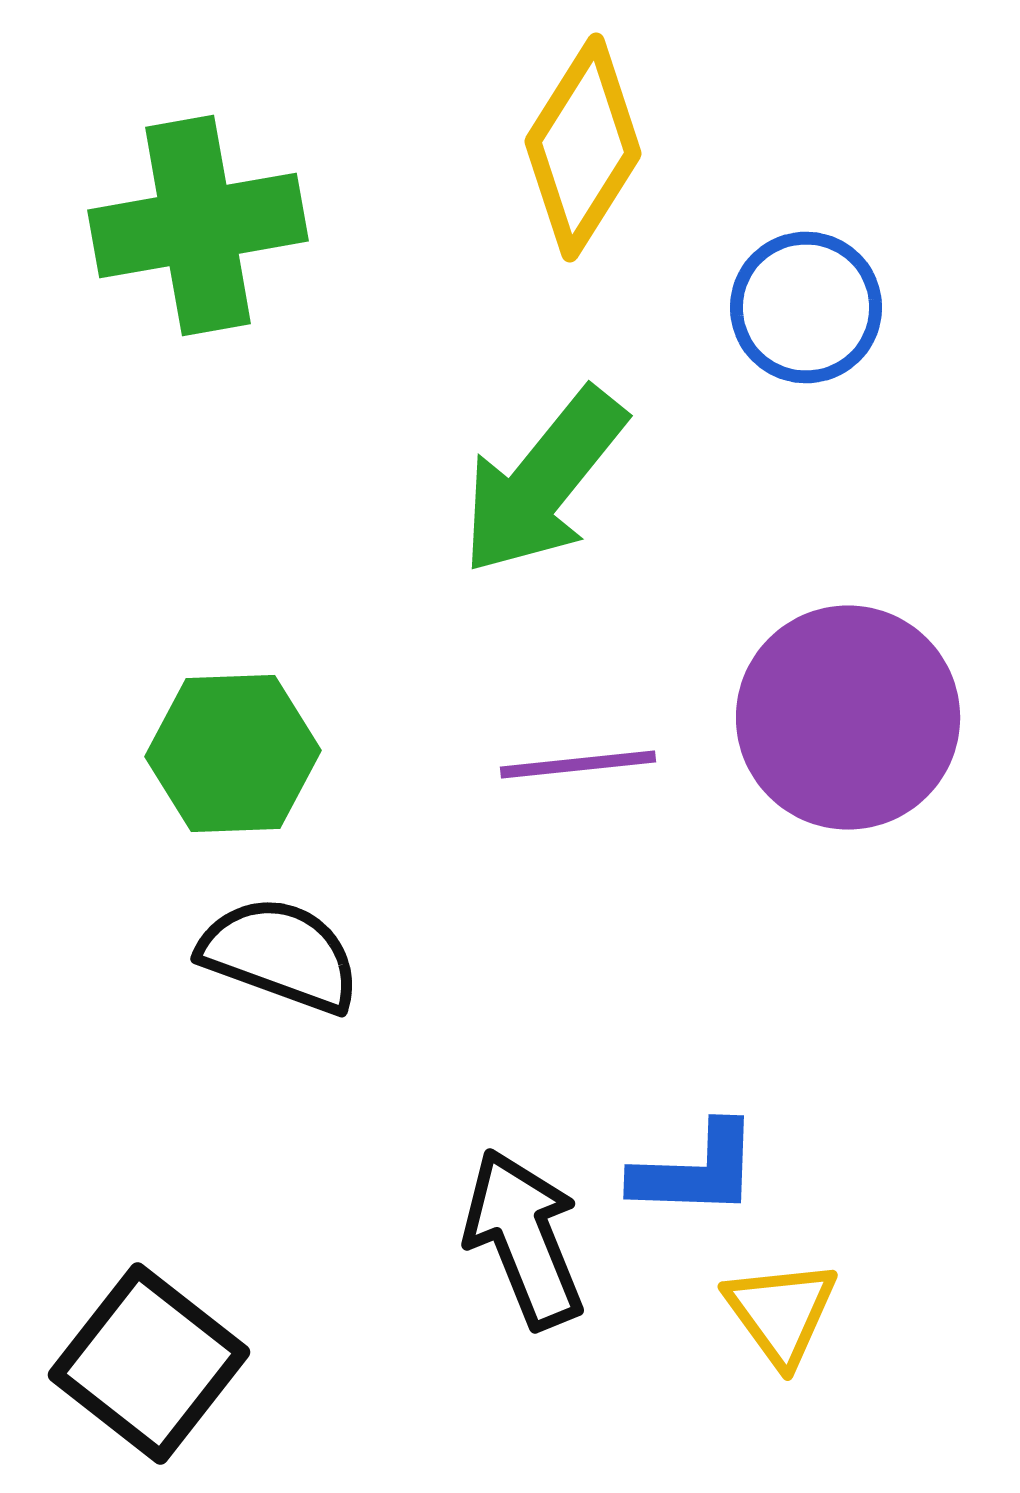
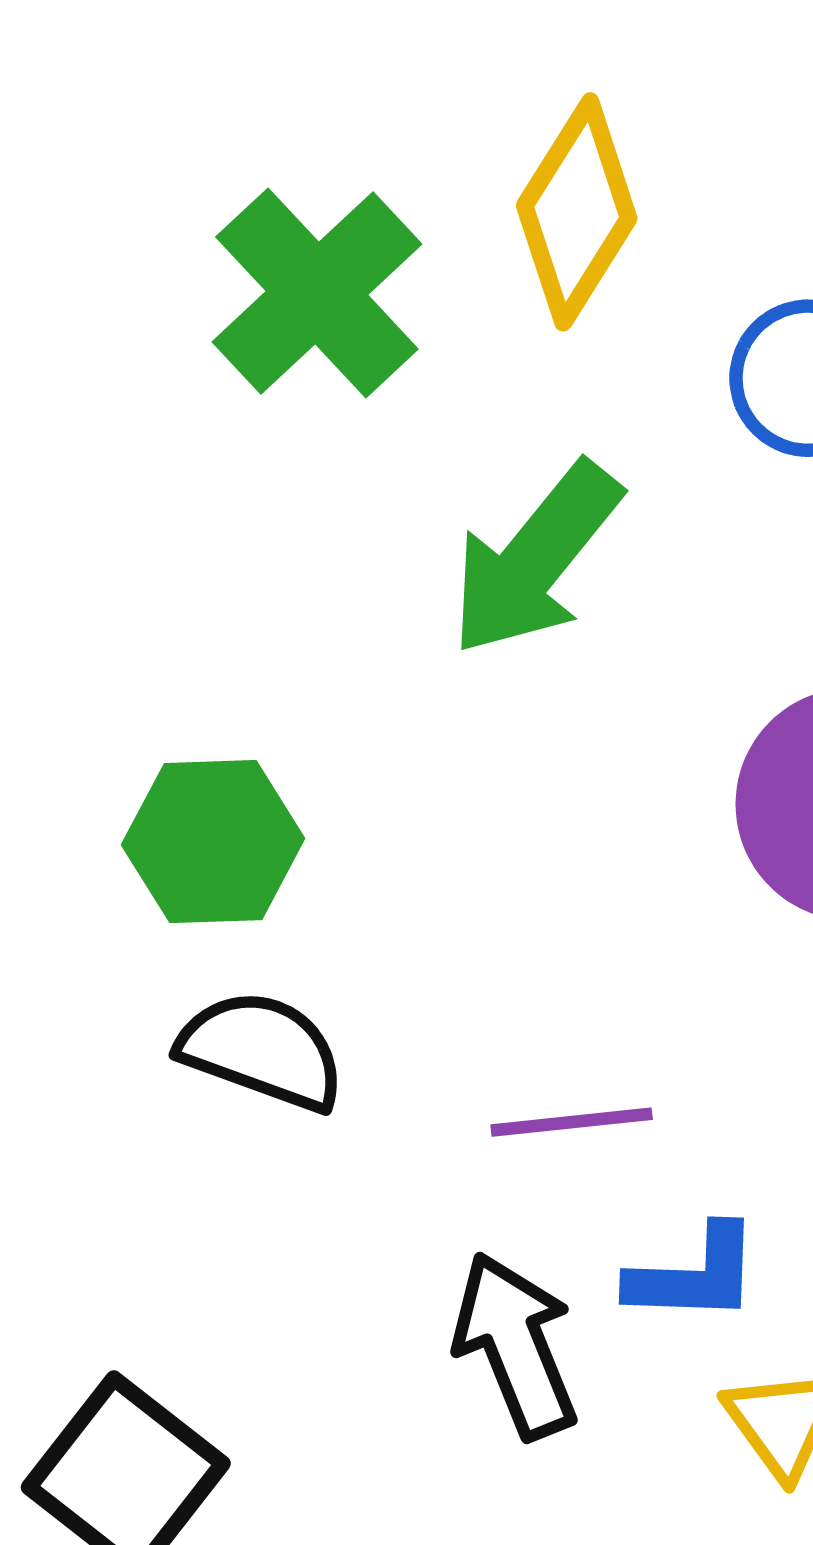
green cross: (198, 226) -> (317, 293), moved, turned -33
purple line: (578, 764) -> (572, 1122), moved

